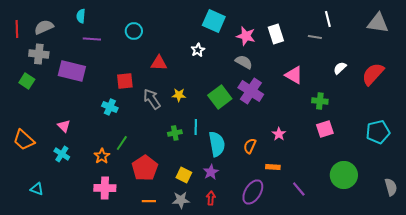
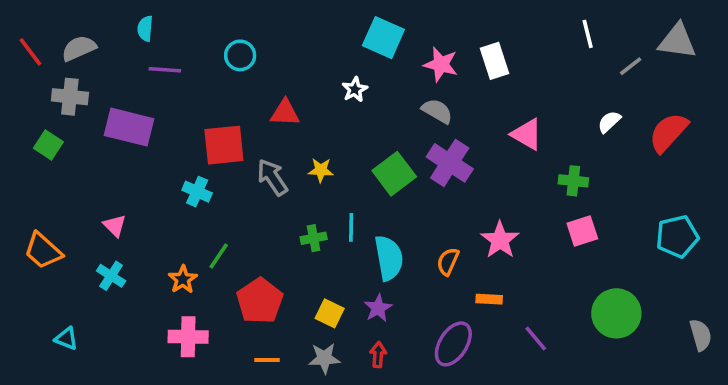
red line: (17, 29) -> (30, 52), turned -36
gray line: (315, 37) -> (631, 66), moved, turned -48
red square: (125, 81) -> (224, 145), size x1.4
pink star: (279, 134) -> (500, 240), size x1.5

